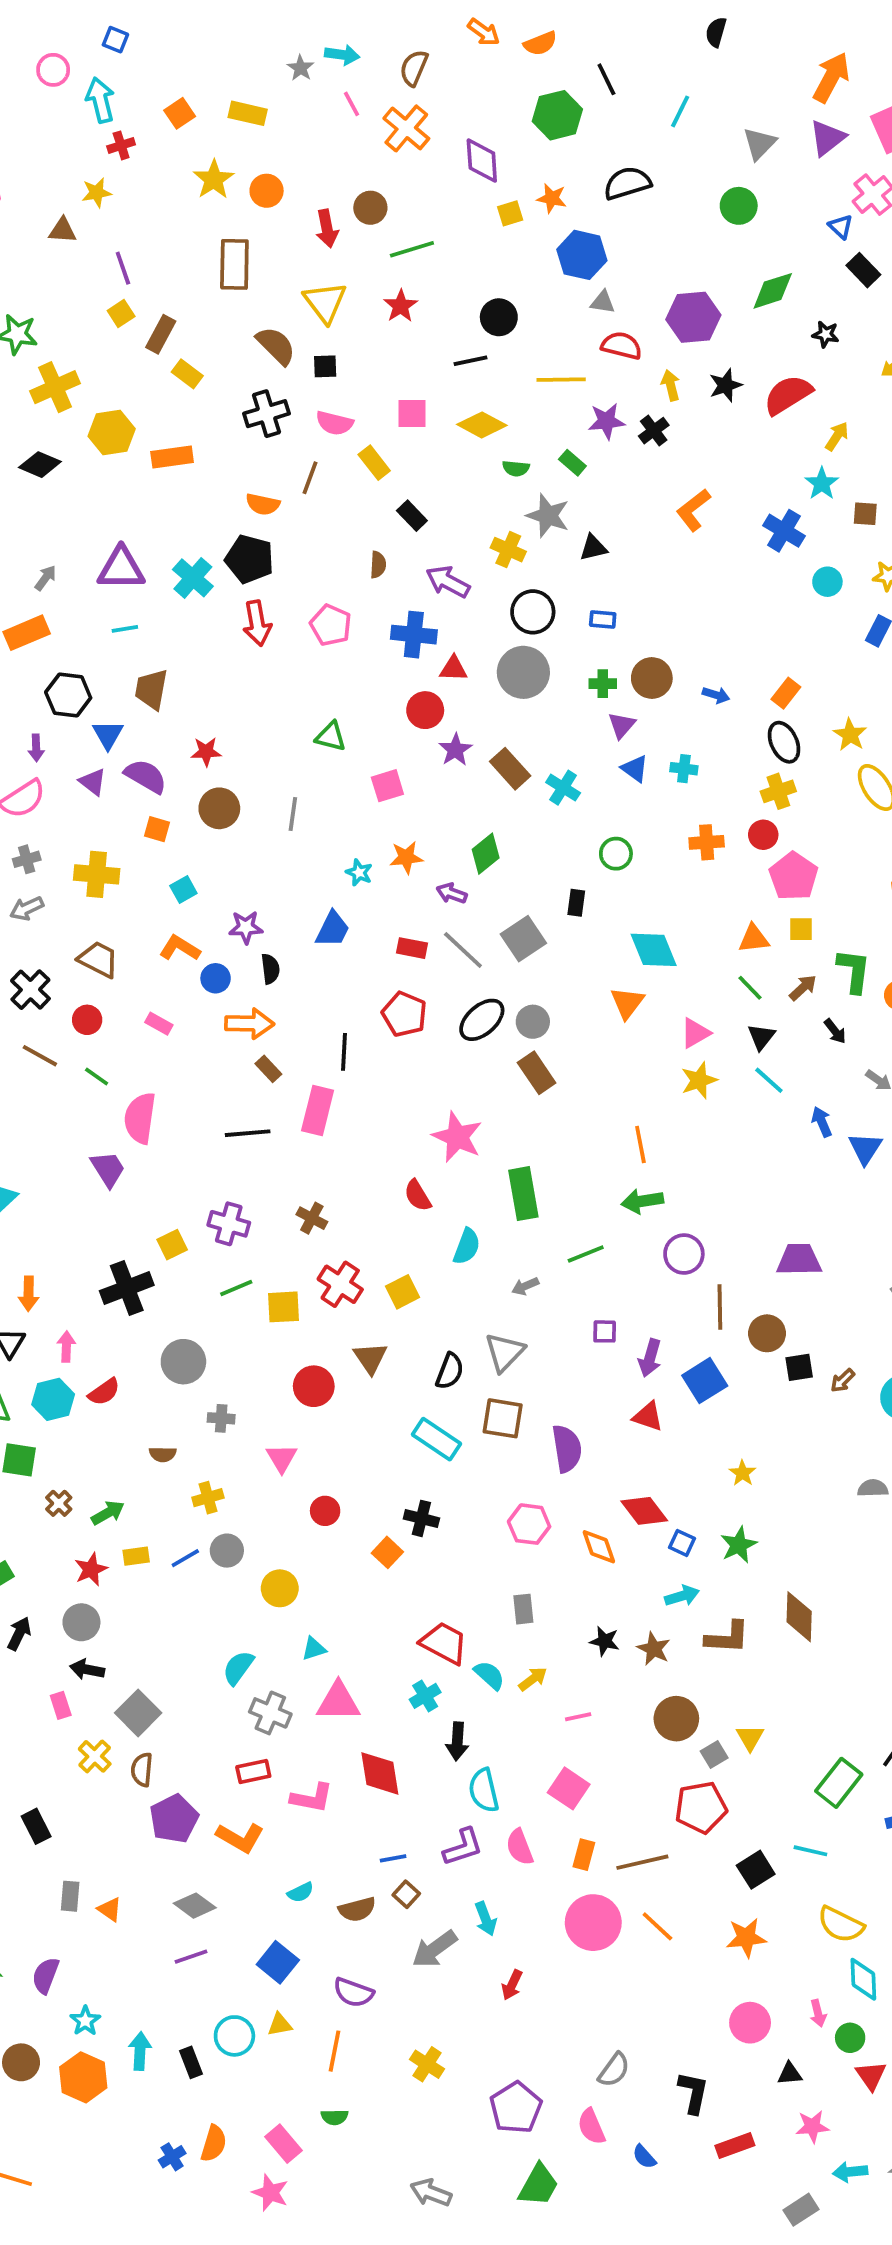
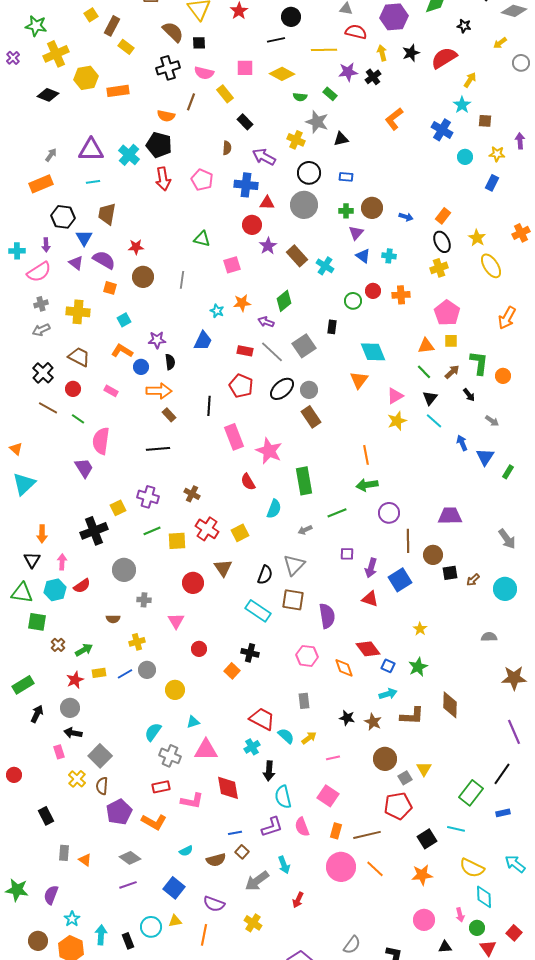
red circle: (763, 835) -> (373, 291), moved
pink rectangle: (318, 1110) -> (234, 437), moved, turned -35
yellow cross: (427, 2064) -> (253, 923), moved

